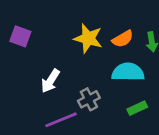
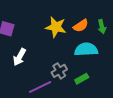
white arrow: (50, 81) -> (19, 57), moved
green rectangle: (137, 108) -> (82, 79), moved

